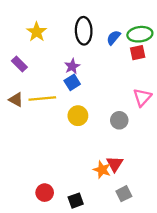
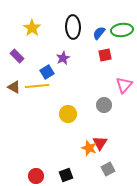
red square: (138, 53) -> (105, 55), moved
blue square: (72, 82) -> (47, 72), moved
yellow circle: (78, 116) -> (68, 114), moved
red circle: (45, 193) -> (36, 176), moved

